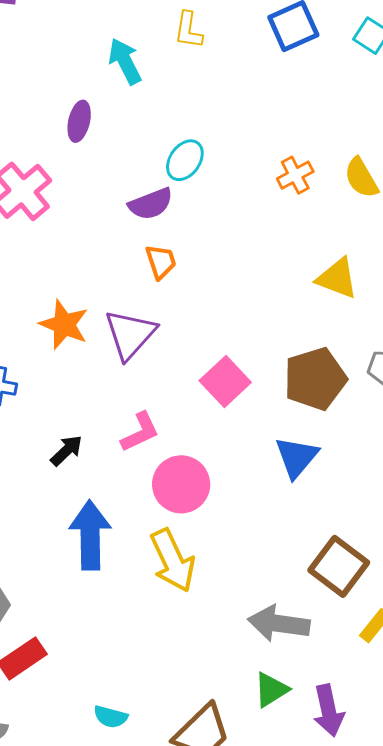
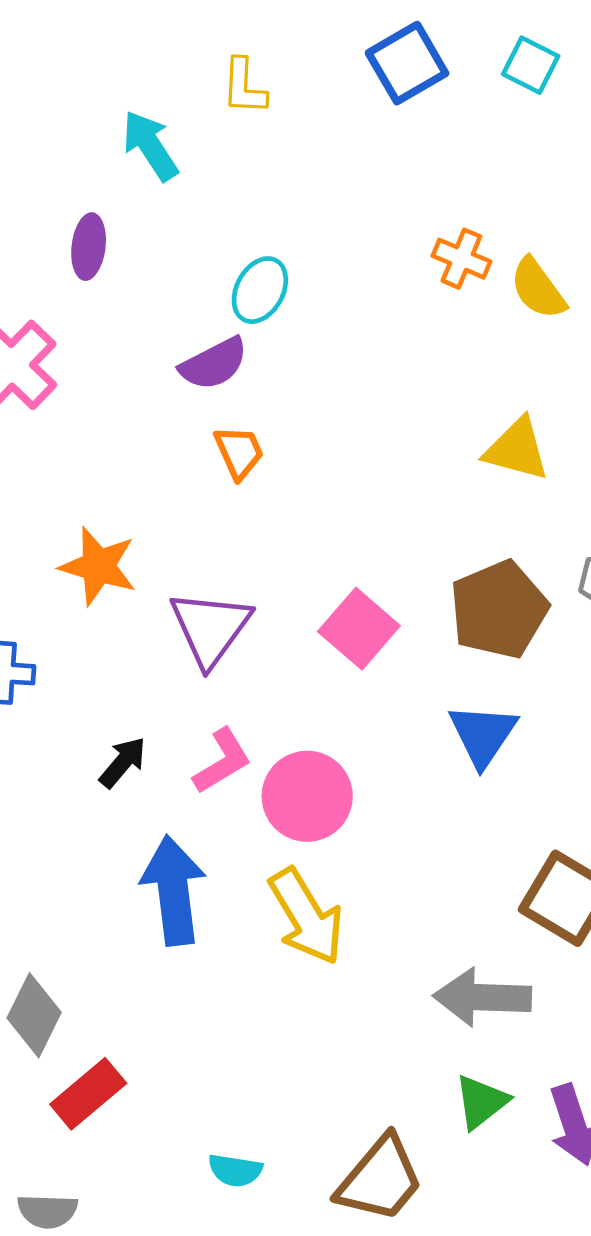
orange cross: (295, 175) -> (461, 259), moved, turned -33
purple triangle: (130, 334) -> (210, 628), moved
pink L-shape: (140, 432) -> (222, 761), moved

